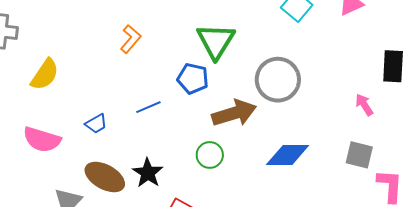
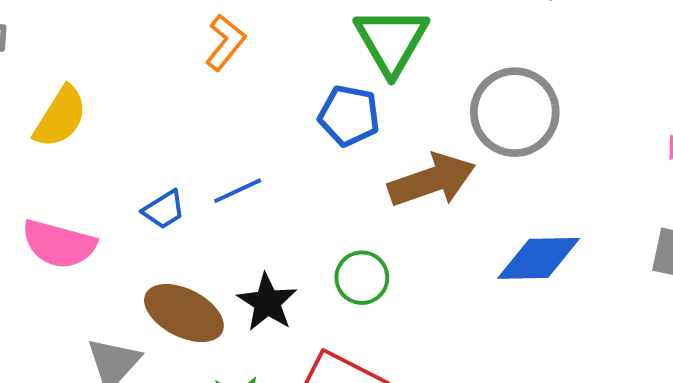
blue line: (148, 107) -> (238, 191), moved
green circle: (210, 155) -> (362, 278), moved

